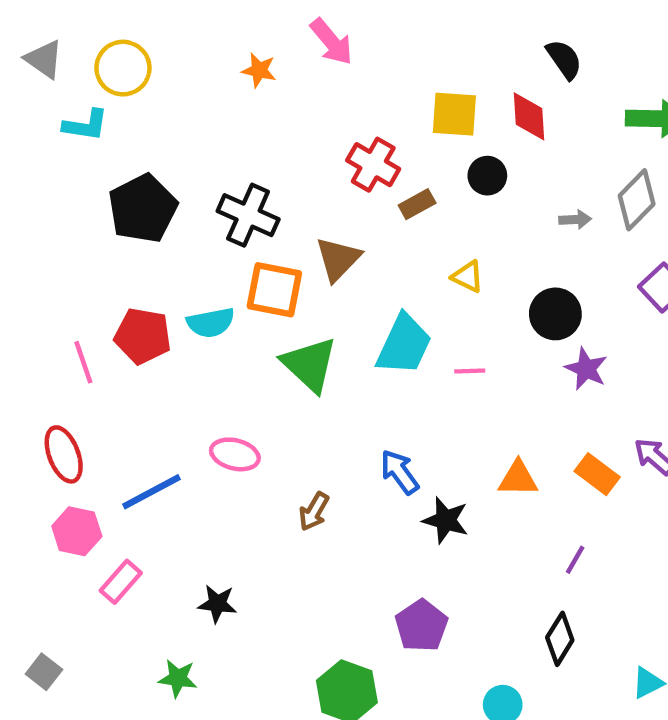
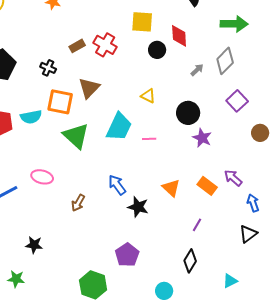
red diamond: (529, 116) -> (179, 36), moved
brown rectangle: (417, 204) -> (77, 46), moved
black cross: (248, 215) -> (48, 68), size x0.6
gray arrow: (575, 220) -> (197, 70), turned -40
orange triangle: (518, 479) -> (171, 188), turned 42

